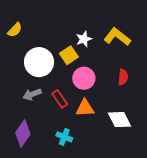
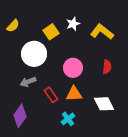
white star: (84, 39) -> (73, 24), moved
yellow square: (69, 55) -> (51, 32), moved
red rectangle: (60, 99) -> (51, 95), moved
cyan cross: (64, 137) -> (68, 119), moved, turned 32

